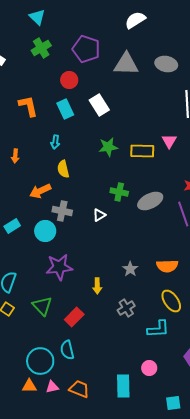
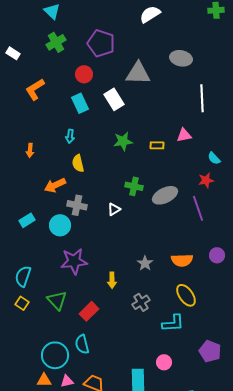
gray triangle: (126, 64) -> (138, 73), moved
orange L-shape: (28, 106) -> (35, 89), moved, turned -110
pink triangle: (169, 141) -> (184, 135), turned 49
yellow rectangle: (142, 151) -> (157, 145), size x0.6

